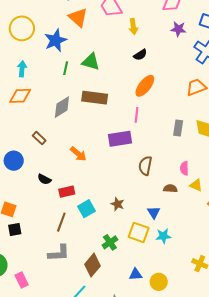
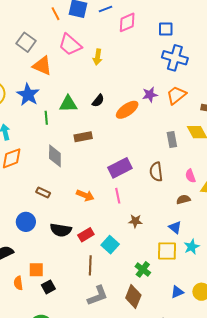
yellow arrow: (133, 26) -> (98, 57), turned 35
purple star: (178, 29) -> (150, 95), moved
black semicircle: (140, 55) -> (98, 101), moved
orange ellipse: (145, 86) -> (127, 110), turned 35
brown rectangle: (95, 98) -> (83, 137), size x0.7
gray diamond: (62, 107) -> (55, 156), turned -40
pink line: (137, 115) -> (118, 196), moved
brown semicircle: (145, 166) -> (156, 172), moved
black semicircle: (44, 179) -> (61, 230), size x1.5
brown star: (118, 204) -> (135, 221), moved

